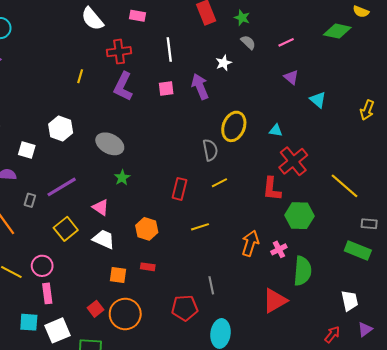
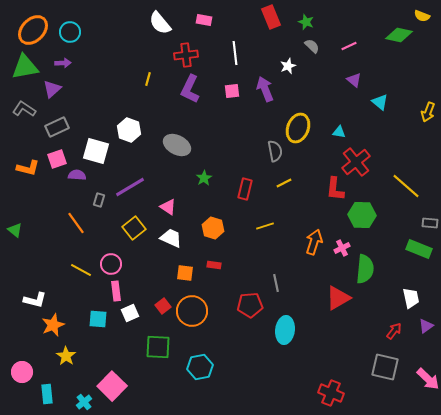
white square: (27, 150) -> (96, 151), size x1.5
green star: (122, 178) -> (204, 178), moved
white square: (58, 330) -> (130, 313), moved, size x0.7

